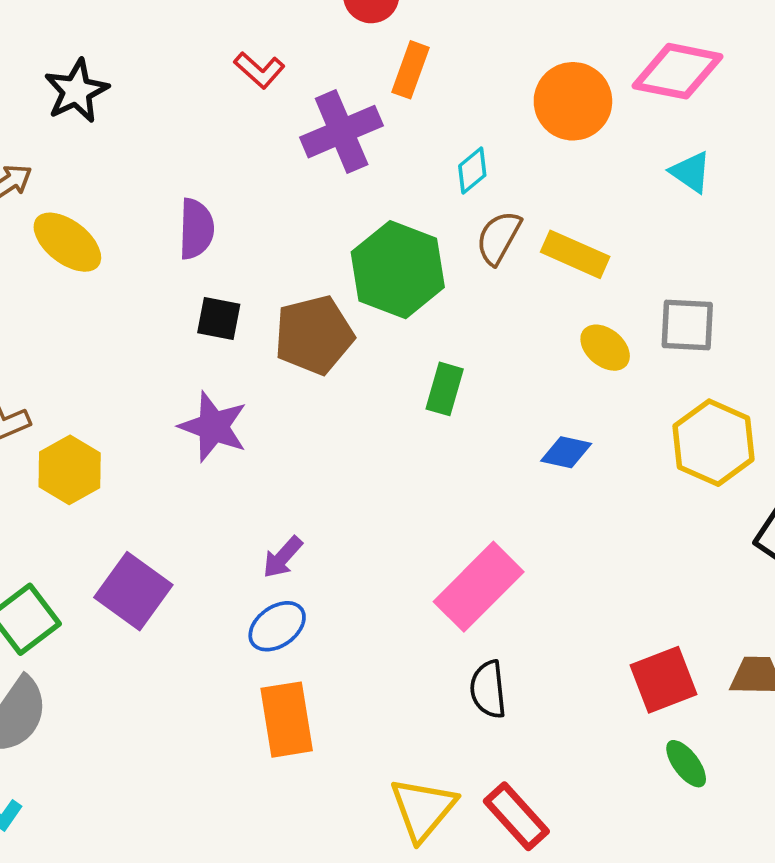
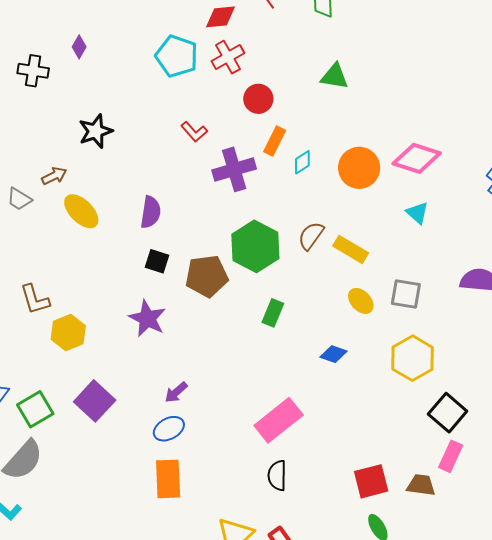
cyan diamond: (472, 171) -> (302, 162), moved

